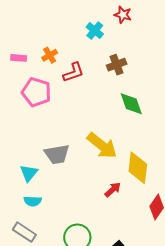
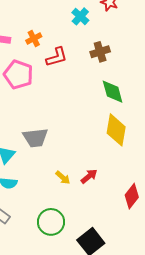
yellow arrow: (102, 146) -> (63, 178), moved, size x0.5
yellow diamond: (138, 168) -> (116, 130), moved

